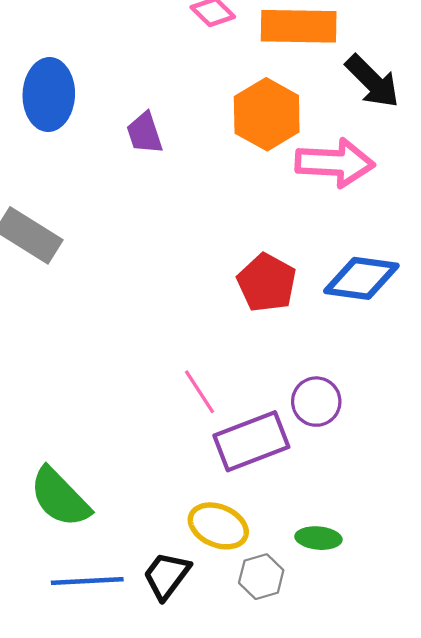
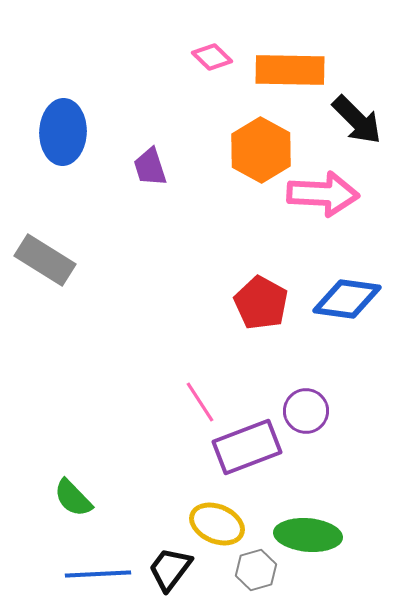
green semicircle: (60, 497) -> (73, 498), size x0.7
green ellipse: (318, 538) -> (308, 535), size x1.6

